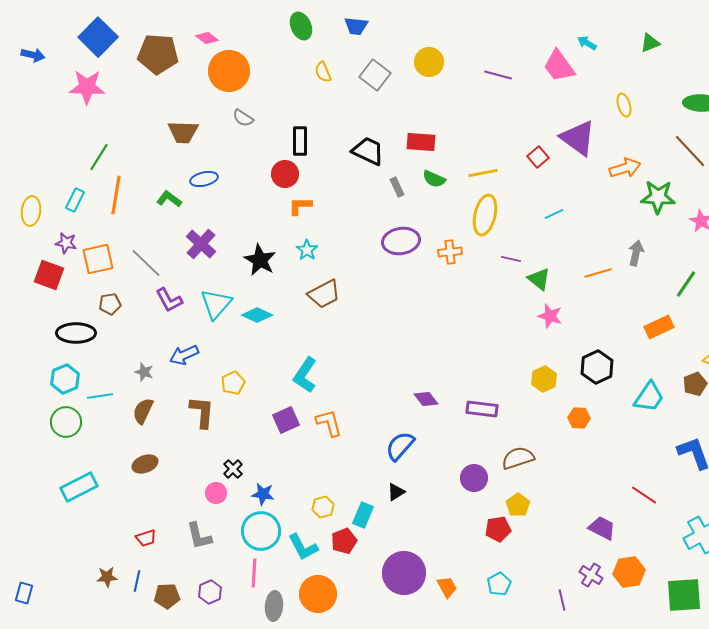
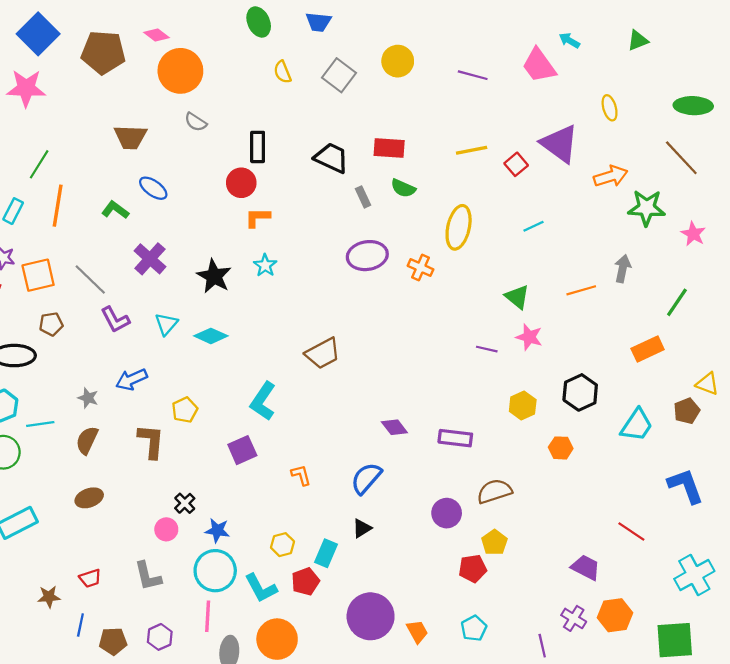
yellow line: (483, 173) -> (472, 150), moved
blue ellipse: (204, 179) -> (153, 188), turned 48
orange cross: (450, 252) -> (421, 268), turned 30
purple line: (511, 259) -> (487, 349), moved
brown trapezoid: (324, 294) -> (323, 353), moved
cyan triangle: (216, 304) -> (166, 324), size x0.7
orange L-shape: (329, 423) -> (301, 475), moved, size x0.7
brown star: (107, 577) -> (49, 597), moved

